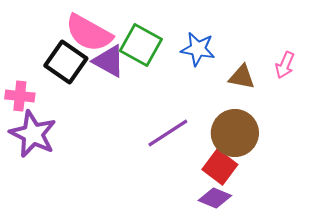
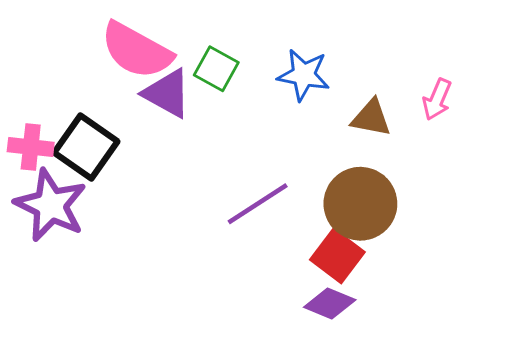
green square: (141, 45) -> (216, 69), size x0.7
black square: (66, 62) -> (86, 147), moved

